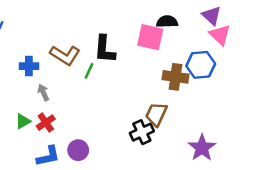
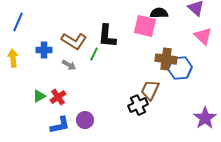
pink triangle: (220, 35) -> (203, 36), moved
blue hexagon: (201, 65) -> (180, 68), moved
gray arrow: (43, 92) -> (69, 65), moved, turned 144
purple star: (202, 148) -> (205, 118), moved

